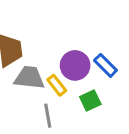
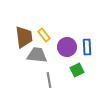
blue rectangle: (106, 65) -> (87, 47), turned 42
yellow rectangle: (57, 85) -> (44, 35), moved

